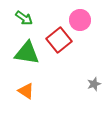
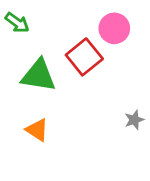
green arrow: (24, 18) -> (17, 23), moved

